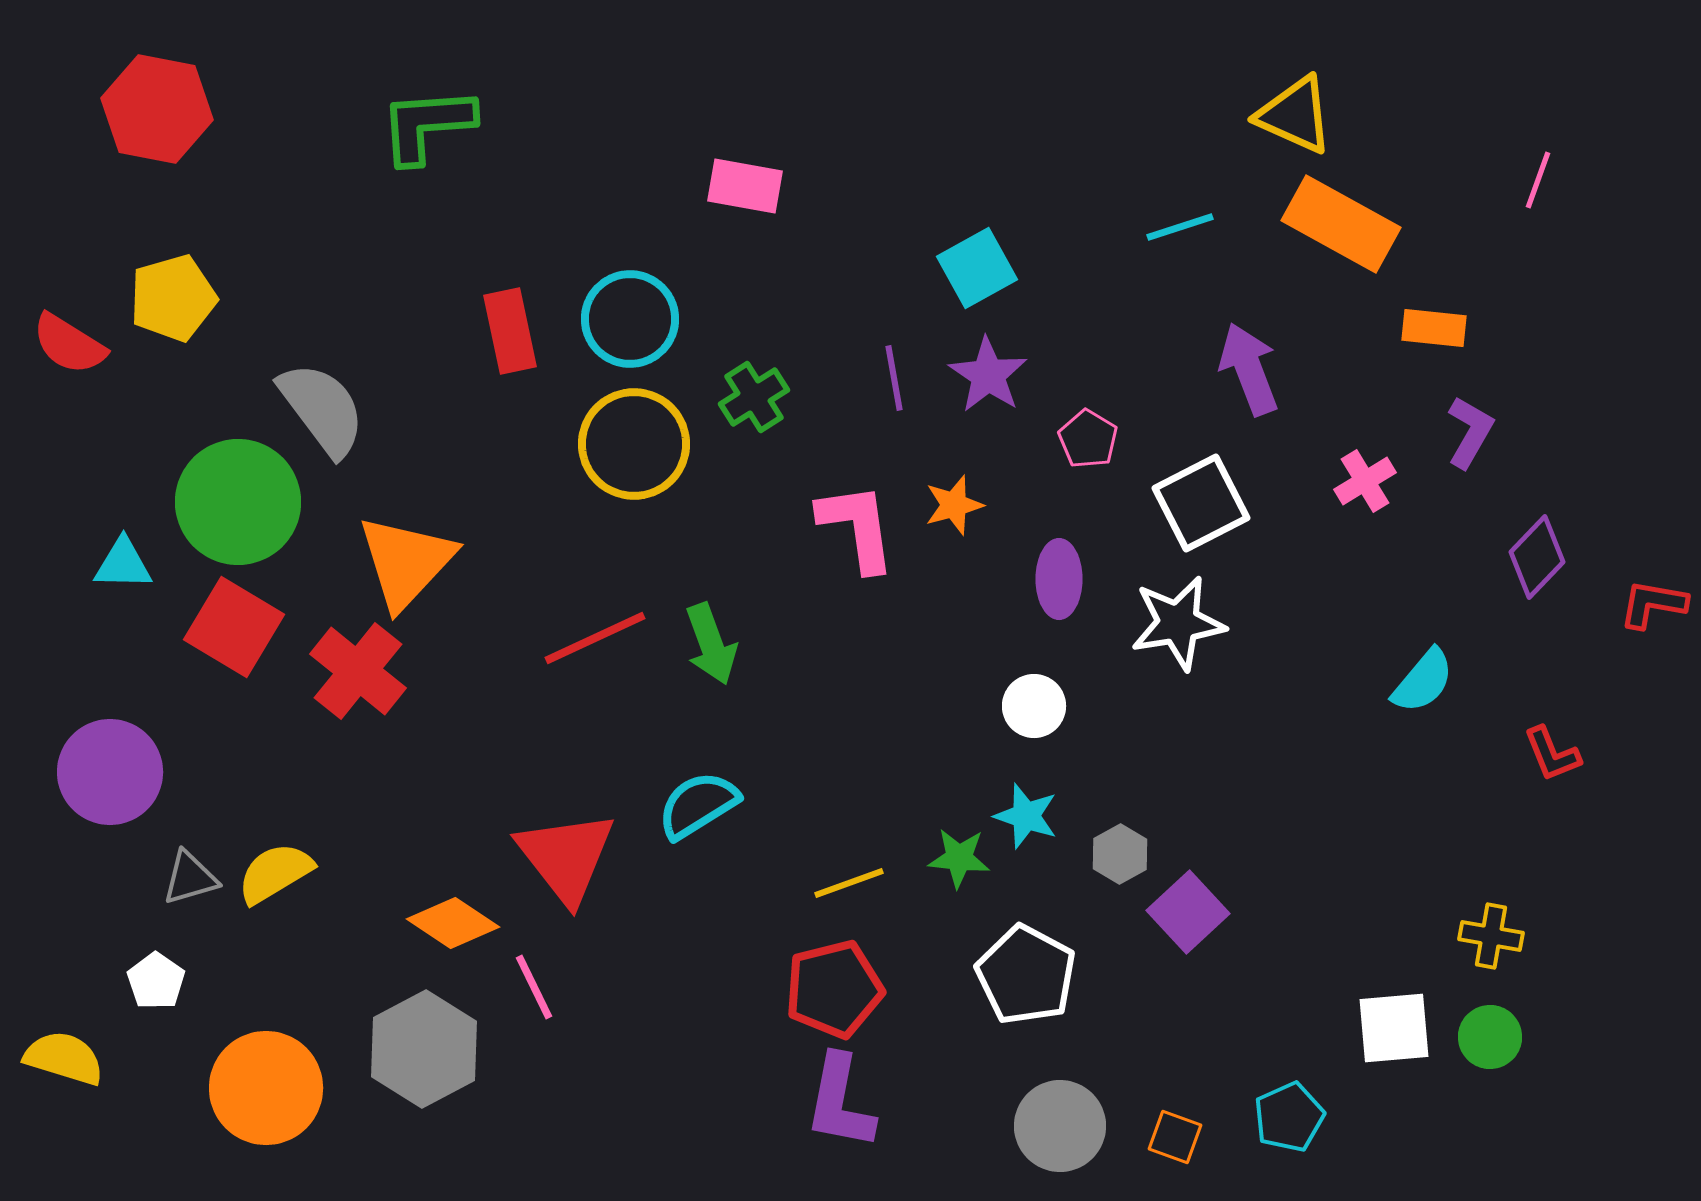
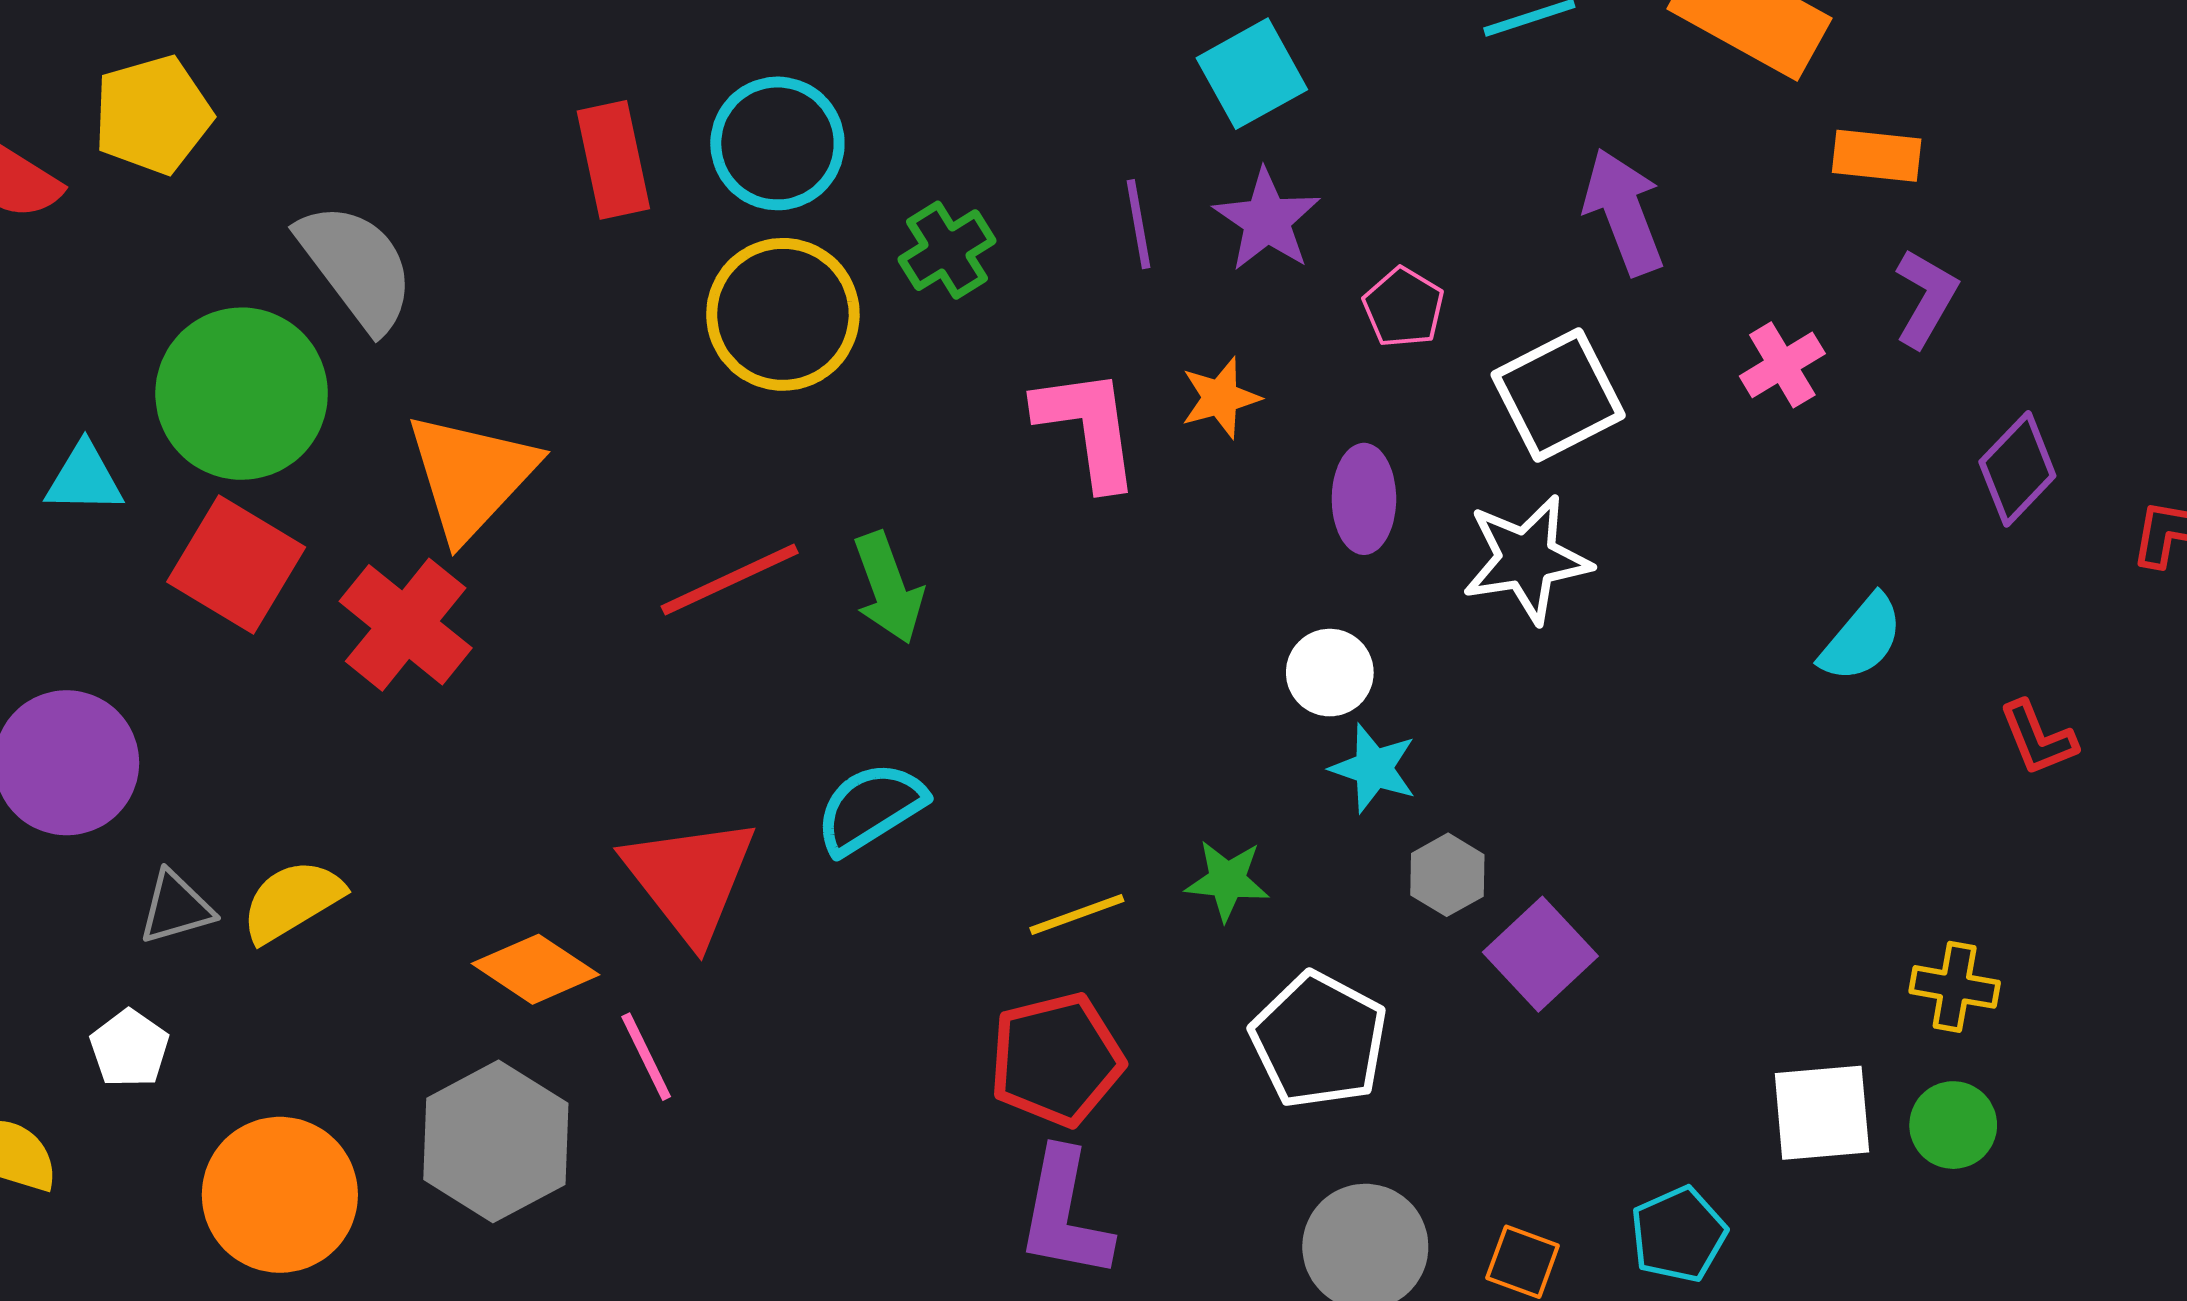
cyan star: (1026, 816) -> (1374, 768), moved

